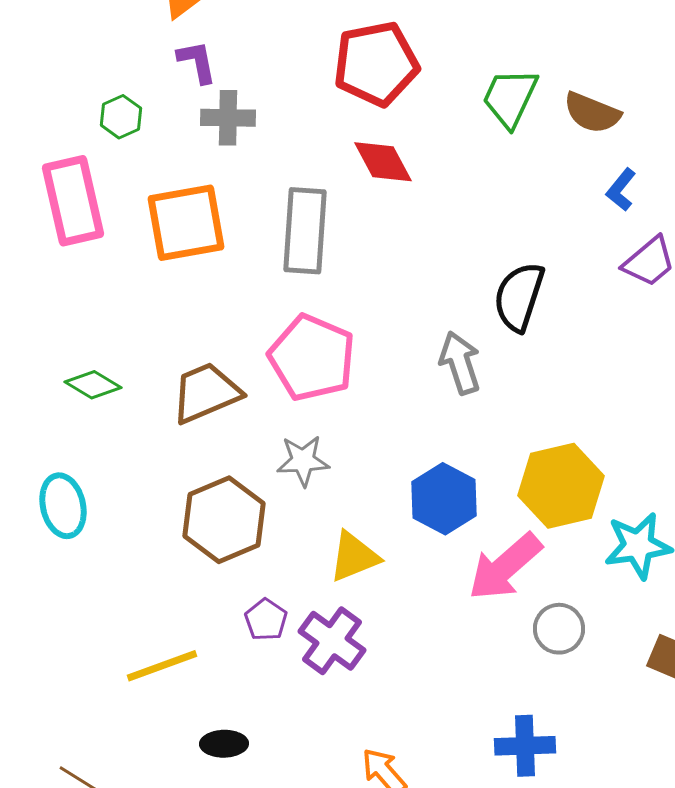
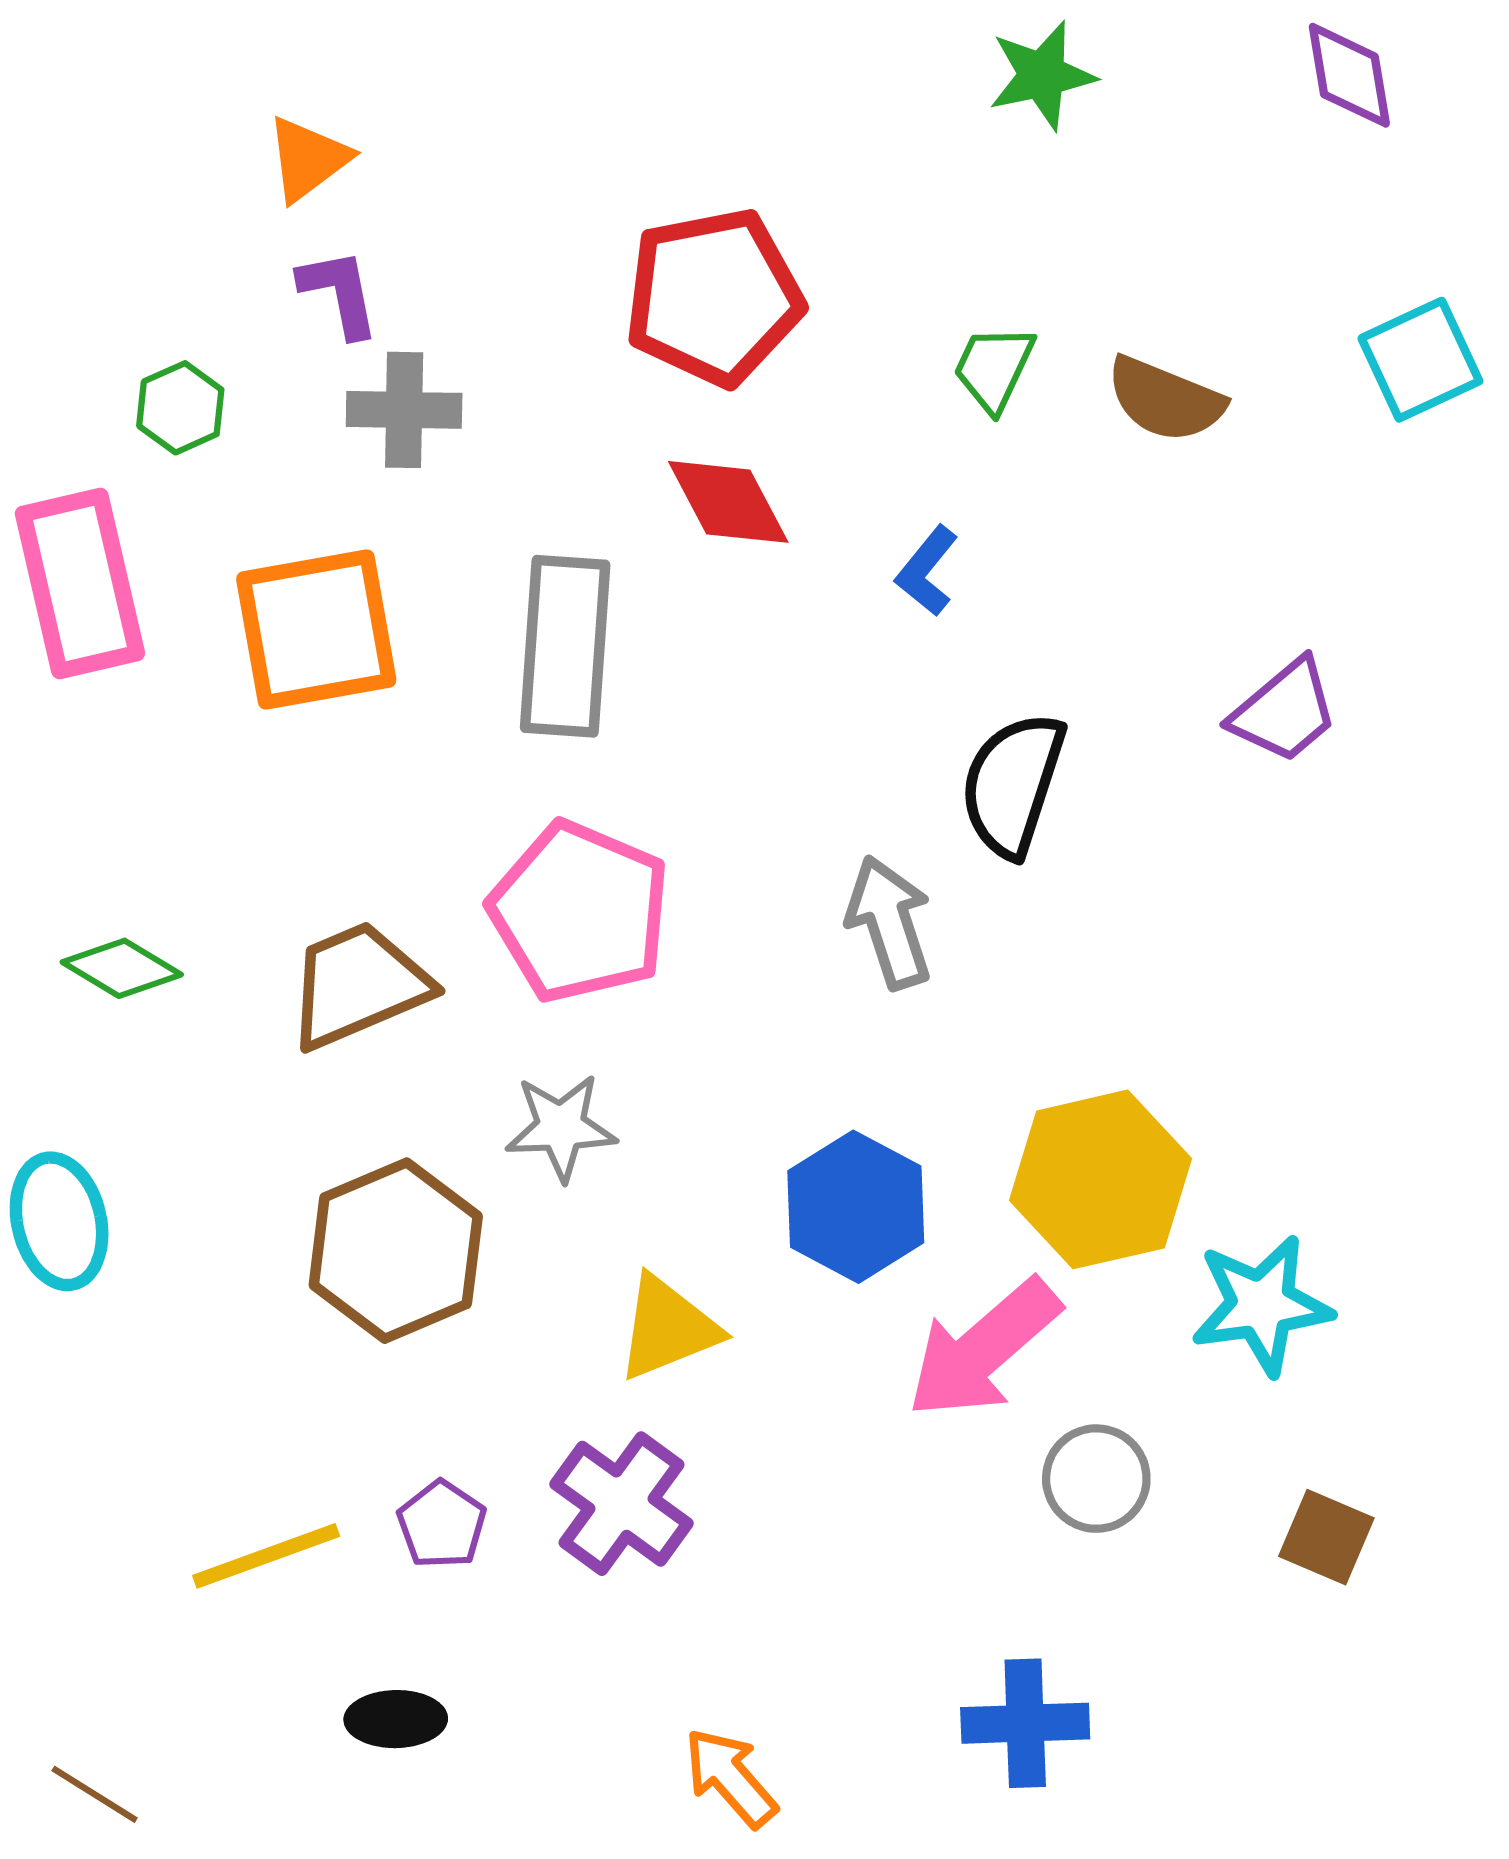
green trapezoid: (510, 98) -> (994, 368), size x0.7
blue L-shape: (621, 190) -> (927, 571), moved
purple pentagon: (266, 620) -> (442, 1525), moved

